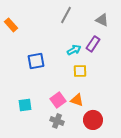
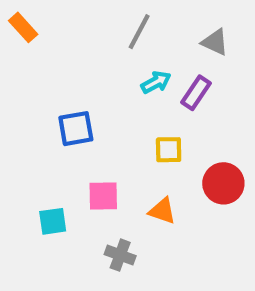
orange rectangle: (11, 25) -> (23, 27), moved
cyan arrow: (74, 50) -> (156, 82), moved
pink square: (58, 100) -> (103, 196), moved, turned 35
red circle: (93, 120) -> (223, 183), moved

